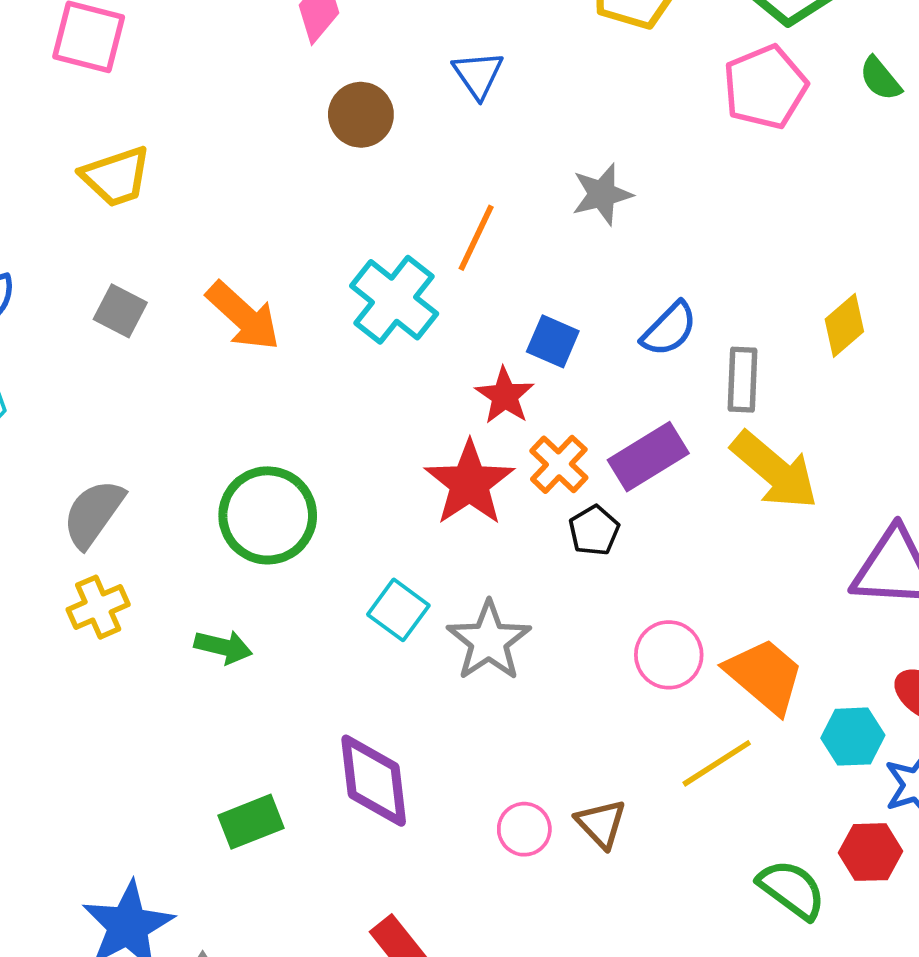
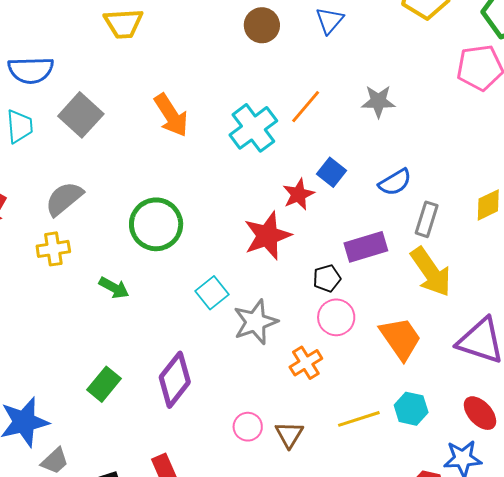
gray square: (120, 311) -> (81, 115), moved, size x1.5
orange cross: (559, 464) -> (306, 363), moved
pink circle: (669, 655) -> (336, 317), moved
orange trapezoid: (765, 676) -> (401, 338), moved
cyan hexagon: (853, 737) -> (411, 409), moved
purple diamond: (374, 781) -> (175, 380), turned 30
green rectangle: (251, 822) -> (104, 384), turned -44

